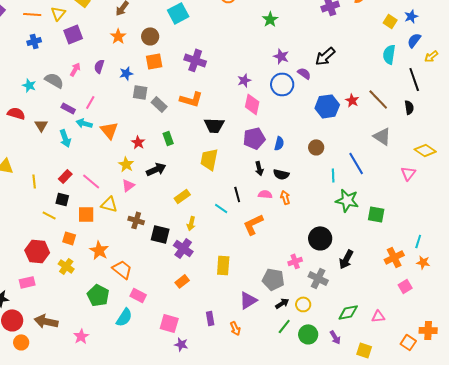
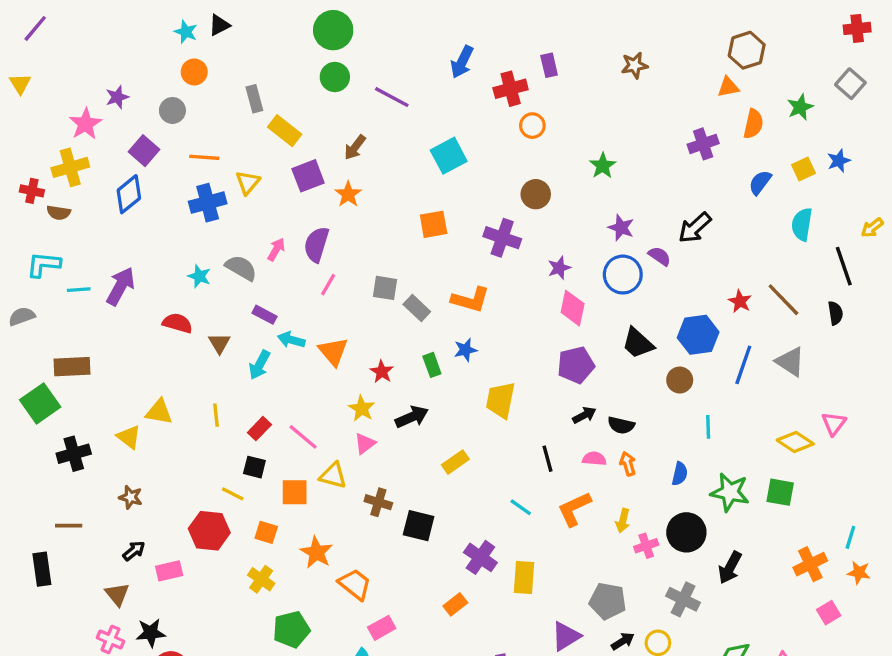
yellow triangle: (58, 13) -> (248, 182), moved
yellow square: (390, 21) -> (804, 169), turned 32
purple square: (73, 34) -> (308, 176), moved
brown circle: (150, 36) -> (536, 194), moved
blue semicircle: (414, 40) -> (760, 182), moved
blue cross: (34, 41) -> (208, 203), size x1.5
purple cross: (195, 60) -> (502, 238), moved
orange square: (154, 61) -> (434, 224), moved
purple semicircle: (99, 66) -> (316, 244), size x1.5
blue star: (126, 73) -> (465, 350), moved
pink line: (90, 102) -> (328, 285), moved
blue hexagon: (327, 106) -> (698, 335), moved
black trapezoid: (214, 125) -> (638, 343), moved, turned 40
cyan arrow: (65, 138) -> (259, 365), turned 48
blue semicircle: (279, 143) -> (680, 474), moved
yellow diamond: (425, 150) -> (795, 442), moved
blue line: (356, 163) -> (743, 365), moved, turned 50
black arrow: (259, 168) -> (584, 415), turned -104
yellow line: (34, 181) -> (216, 415), moved
green star: (347, 200) -> (730, 492), moved
cyan line: (221, 208) -> (521, 507), moved
yellow arrow: (191, 223) -> (623, 521), moved
purple cross: (183, 248) -> (480, 557), moved
red hexagon: (37, 251) -> (209, 531), moved
pink cross: (295, 261) -> (646, 546), moved
pink rectangle: (27, 282) -> (169, 571), moved
green pentagon: (98, 295) -> (291, 629), moved, turned 30
pink rectangle: (138, 295) -> (382, 628), turned -56

